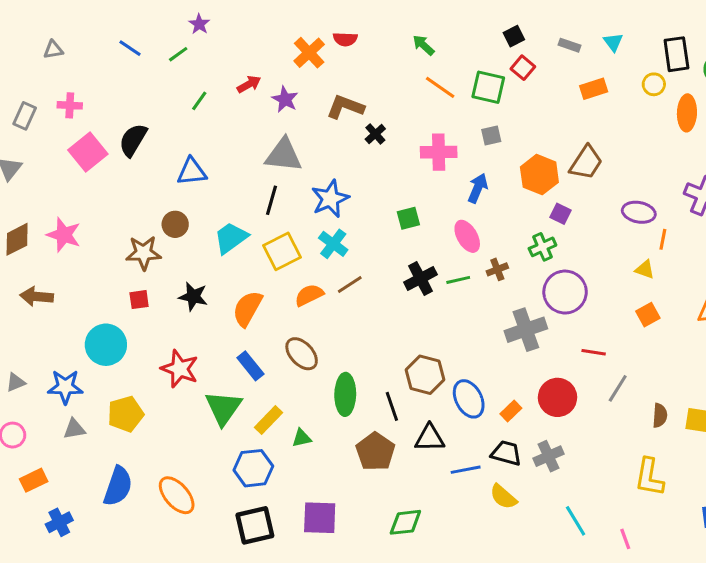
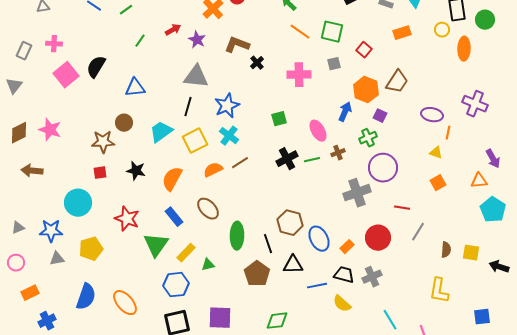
red square: (523, 68) -> (364, 50), moved
blue arrow: (478, 188) -> (345, 112), moved

